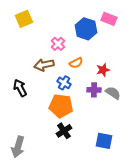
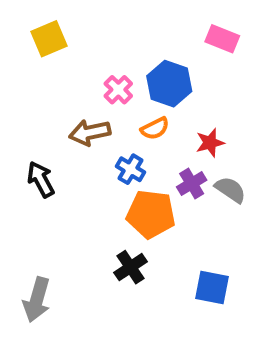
blue hexagon: (86, 29) -> (169, 84), moved
purple cross: (94, 90) -> (192, 184), turned -32
orange pentagon: (61, 106) -> (151, 214), moved

